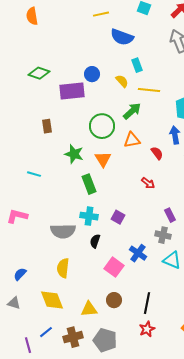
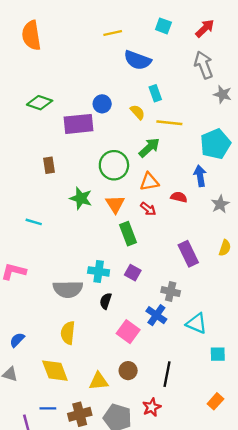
orange semicircle: (32, 16) -> (31, 35), size x1.4
red semicircle: (157, 153) -> (179, 197), turned -40
red arrow: (148, 183) -> (148, 209), moved
green rectangle: (89, 184) -> (128, 234), moved
purple rectangle: (170, 215) -> (188, 254), moved, size x1.5
gray cross: (163, 235) -> (171, 292), moved
red star: (147, 329) -> (152, 407), moved
blue line: (46, 332) -> (48, 408), turned 40

